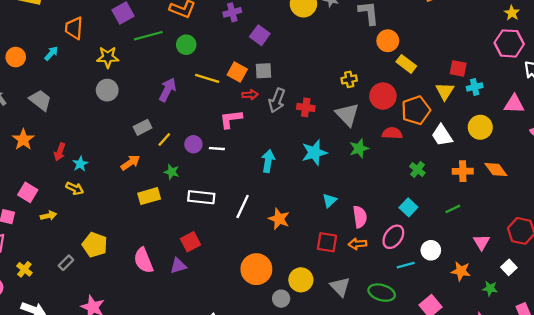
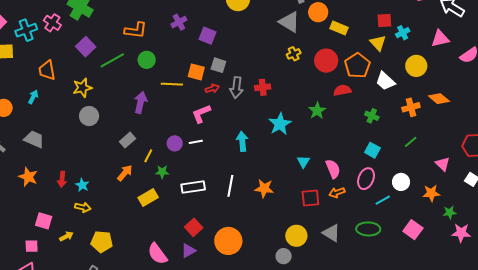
gray square: (263, 71) -> (218, 65), turned 35
gray triangle: (347, 114) -> (289, 22), moved
yellow line: (164, 139) -> (148, 156), moved
yellow pentagon: (95, 245) -> (102, 242), moved
orange circle: (256, 269) -> (228, 241), moved
green star: (490, 288) -> (450, 212), moved

